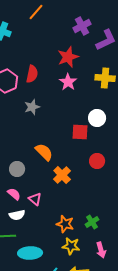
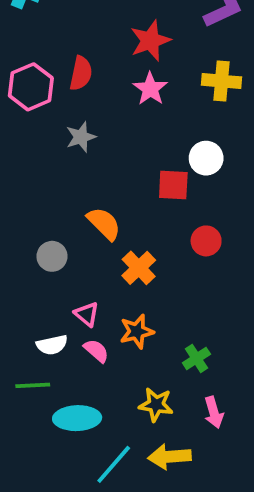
pink semicircle: (14, 194) -> (96, 351), moved
orange star: (65, 224) -> (137, 331), moved, turned -30

